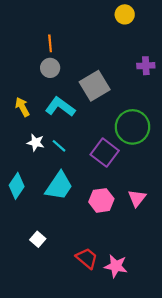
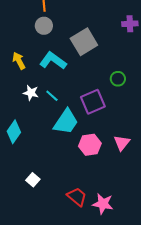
green circle: (132, 127) -> (118, 79), size x0.5
purple square: (105, 153) -> (93, 102), turned 30
cyan trapezoid: (59, 186) -> (66, 122), moved

